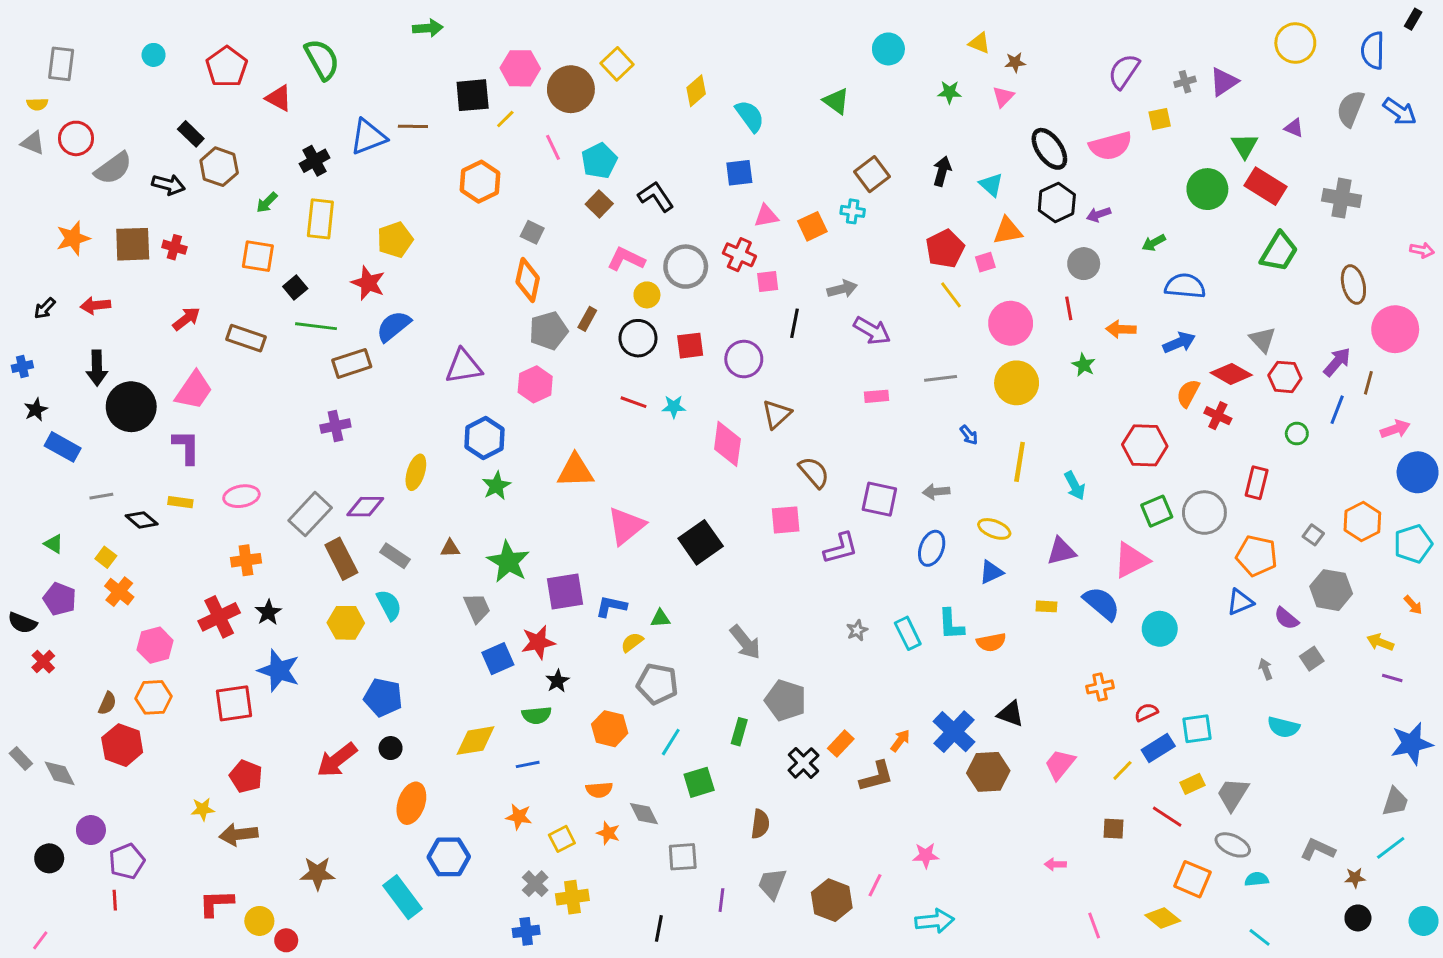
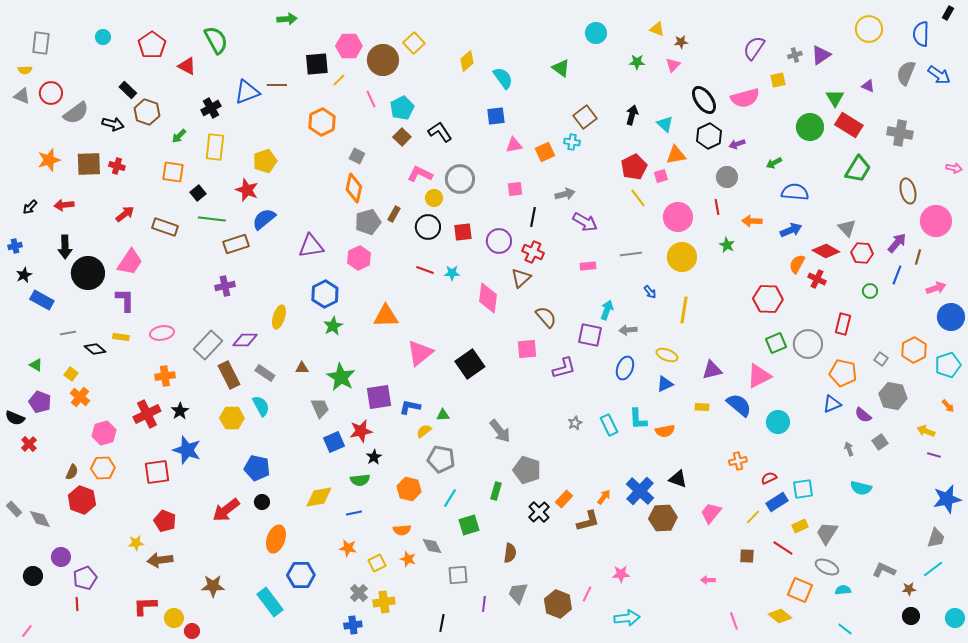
red cross: (739, 255) -> (533, 252), moved
cyan arrow: (1075, 486) -> (607, 310), moved, turned -132

